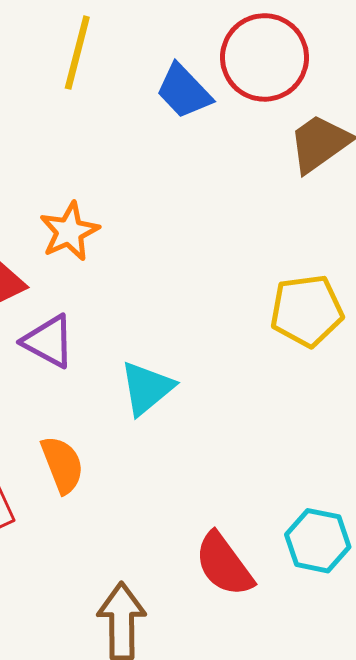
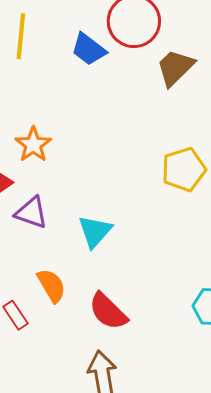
red semicircle: (224, 565) -> (108, 311), moved

